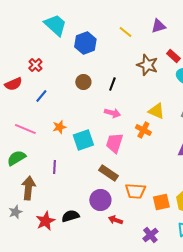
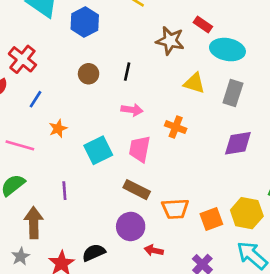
red cross: (35, 65) -> (22, 59), size x1.5
yellow triangle: (156, 111) -> (194, 83), moved
orange star: (59, 127) -> (58, 129), moved

